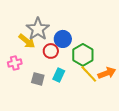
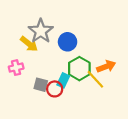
red circle: (51, 51) -> (55, 89), moved
green hexagon: (83, 55) -> (79, 69), moved
orange arrow: (107, 73) -> (106, 66), moved

